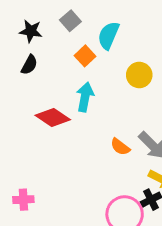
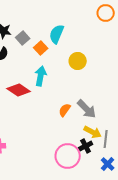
gray square: (70, 21) -> (23, 38), moved
orange semicircle: (120, 147) -> (65, 110), turned 88

